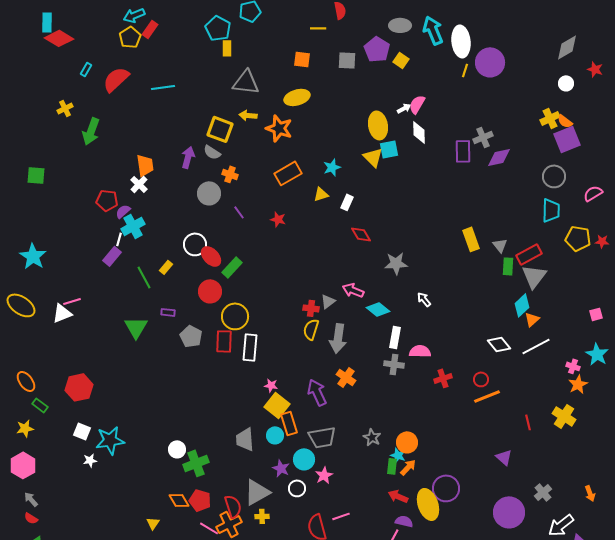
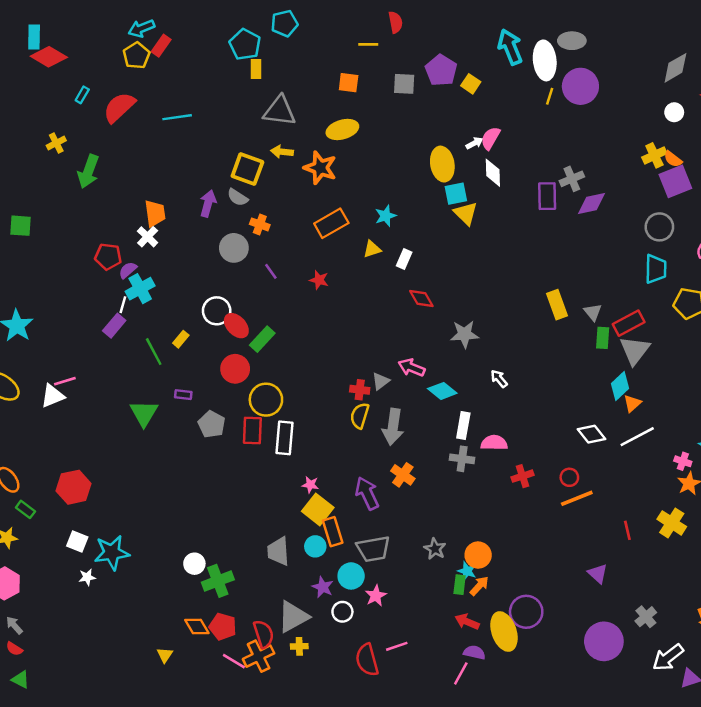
gray ellipse: (400, 25) -> (572, 41), moved
yellow triangle: (373, 157) -> (466, 213), moved

